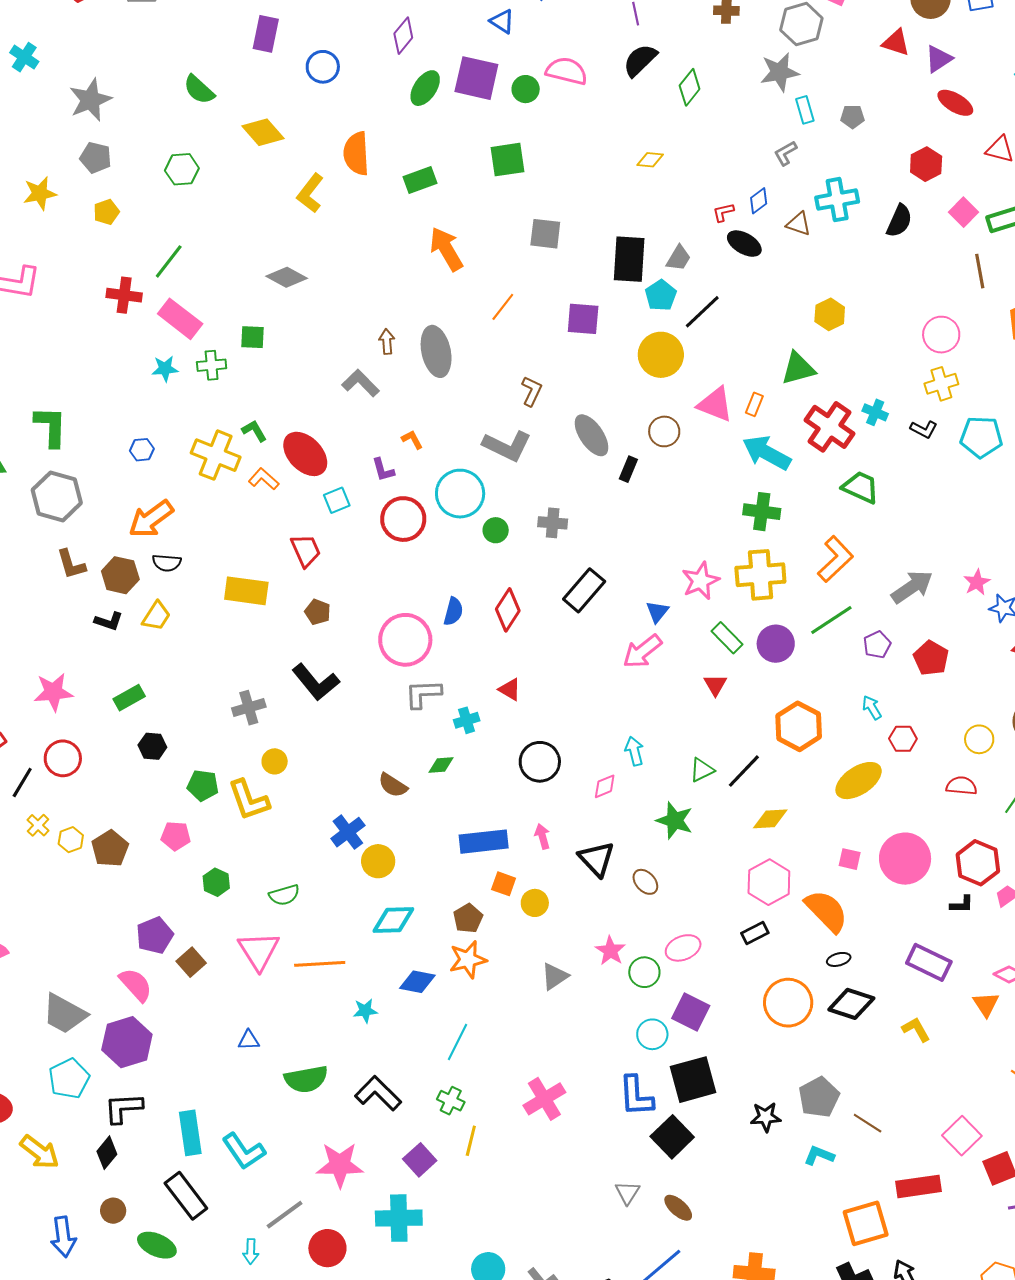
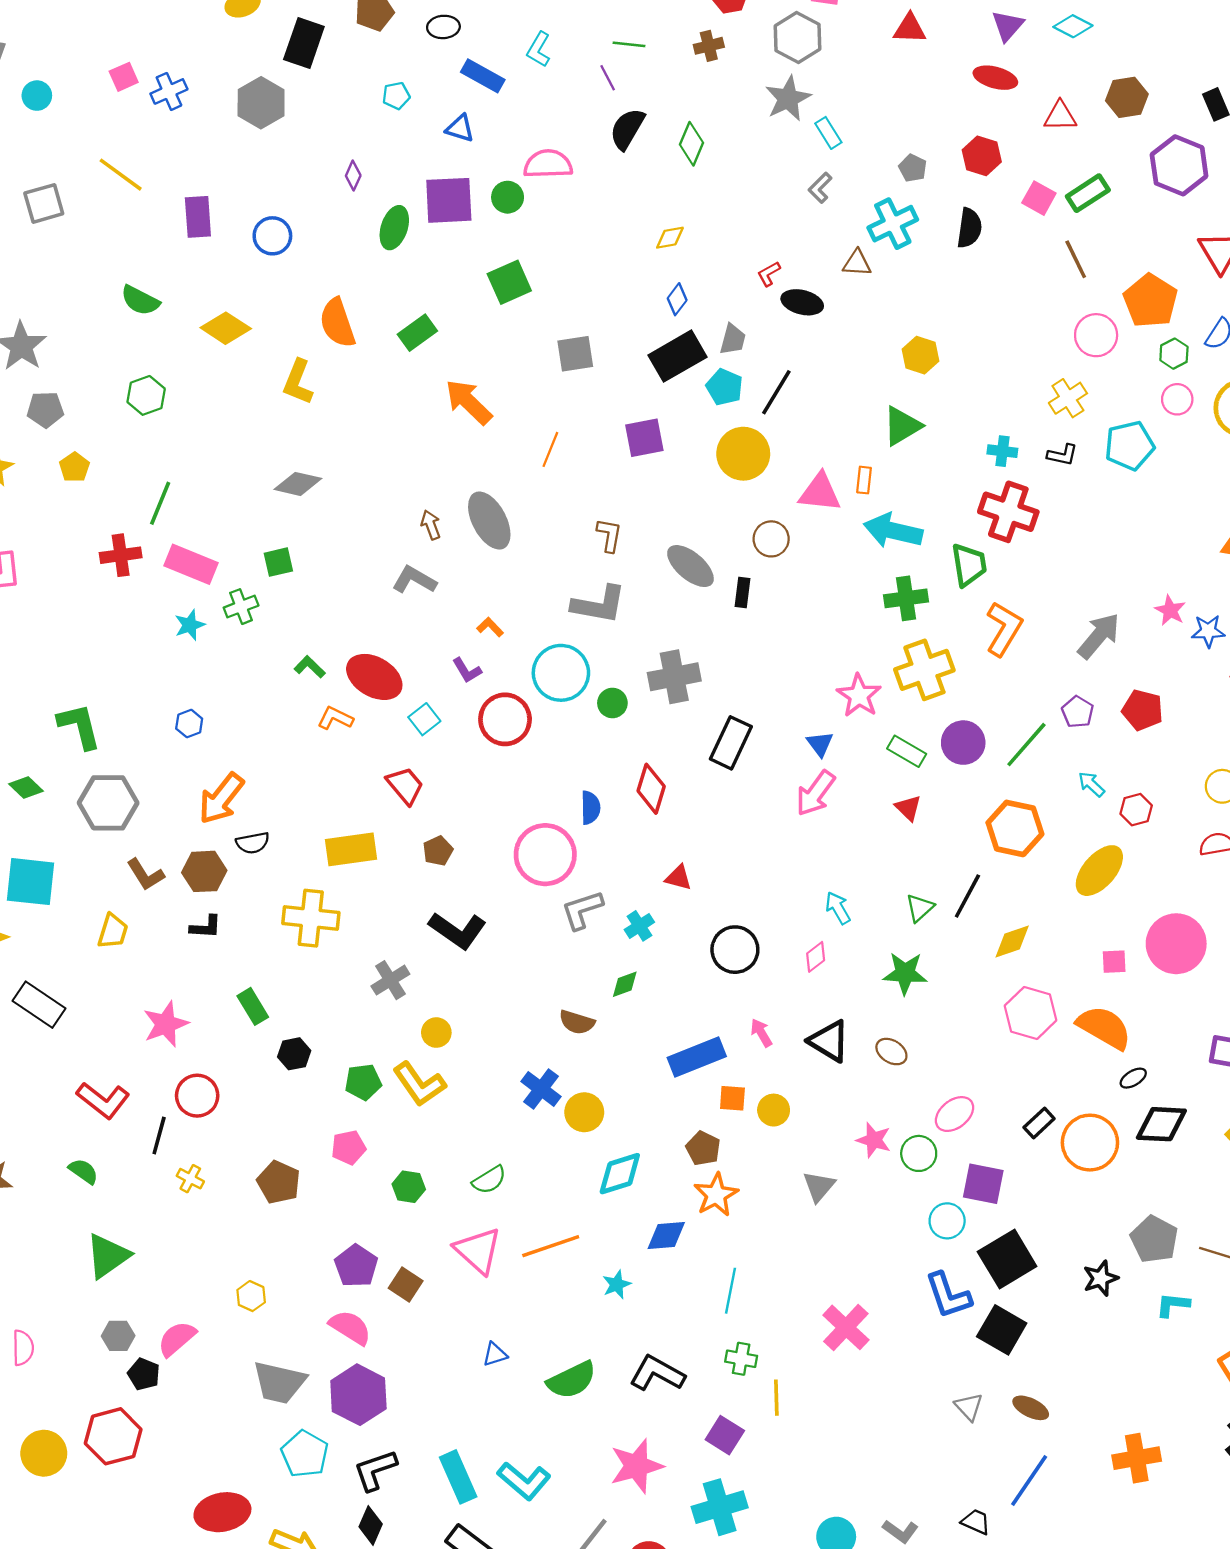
purple diamond: (403, 36) -> (353, 176), size x0.7
purple triangle: (939, 59) -> (1008, 26), moved
gray pentagon: (852, 117) -> (913, 168), moved, turned -30
blue diamond: (759, 201) -> (677, 299), moved
black rectangle: (629, 259) -> (678, 356), turned 72
pink circle: (941, 335) -> (1096, 335), moved
red cross: (830, 427) -> (1008, 512), moved
yellow cross: (216, 455) -> (311, 918), moved
green trapezoid: (861, 487) -> (969, 565), moved, turned 72
gray cross: (553, 523) -> (674, 677), size x1.5
brown pentagon: (318, 612) -> (438, 851), turned -30
yellow trapezoid: (156, 616) -> (113, 931), moved
green line: (831, 620) -> (1026, 745), moved
green rectangle: (129, 698) -> (253, 1006), turned -76
yellow hexagon: (71, 840) -> (251, 1296), moved
black rectangle: (755, 933) -> (1039, 1123), moved

